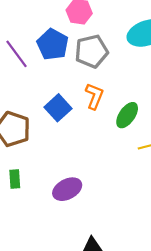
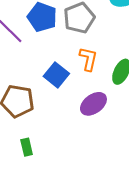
purple ellipse: (67, 189) -> (93, 104), moved

